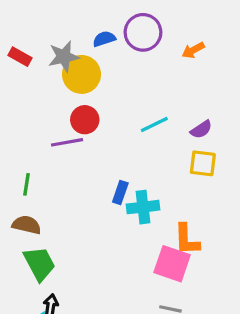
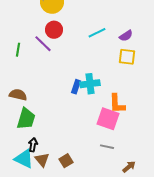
purple line: (67, 142) -> (43, 44), turned 54
green line: (27, 184) -> (18, 50), moved
blue rectangle: (120, 192) -> (76, 87), moved
green trapezoid: (39, 264) -> (26, 119), turned 45

